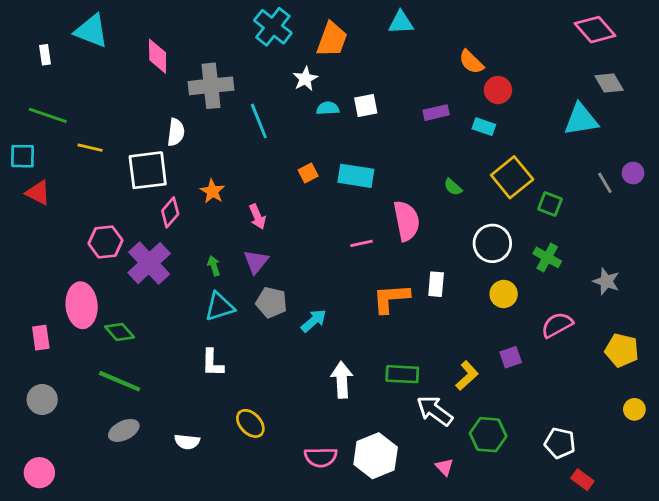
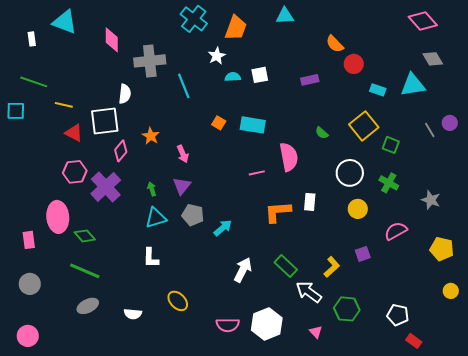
cyan rectangle: (484, 127) -> (378, 90), moved
orange square: (308, 173) -> (219, 123), turned -32
red triangle: (38, 193) -> (74, 133), moved
green rectangle: (402, 374) -> (286, 266), turned 40
white arrow: (342, 380) -> (243, 270), turned 30

